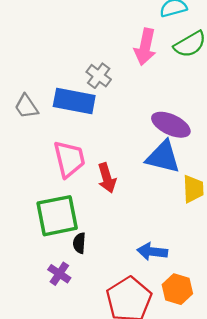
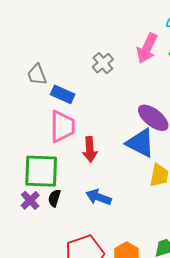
blue rectangle: (74, 101) -> (63, 94), moved, size x0.7
blue arrow: (152, 252) -> (99, 197), moved
purple cross: (59, 274) -> (30, 200), moved

